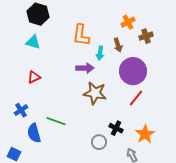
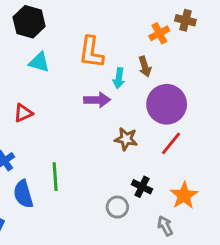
brown cross: (146, 36) -> (185, 20), moved, turned 32
cyan triangle: (33, 42) -> (39, 62), moved
brown star: (95, 93) -> (126, 139), moved, size x0.7
green line: (56, 121) -> (55, 177), turned 66

